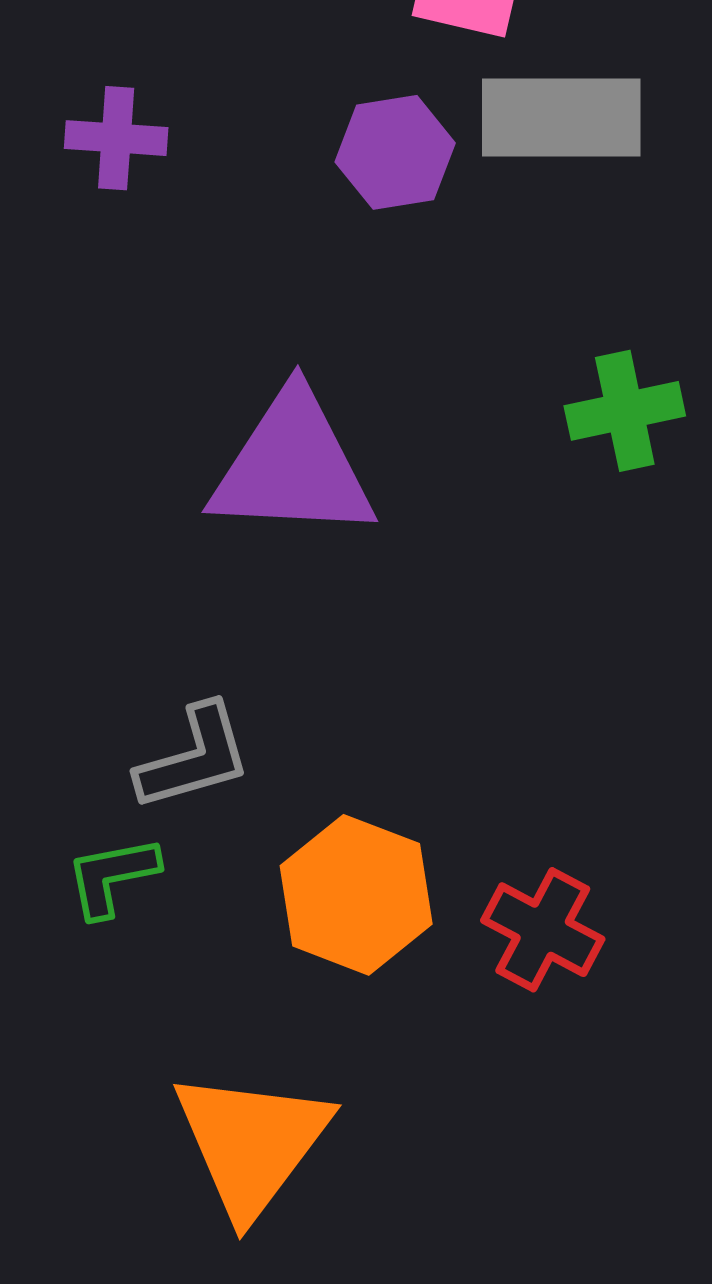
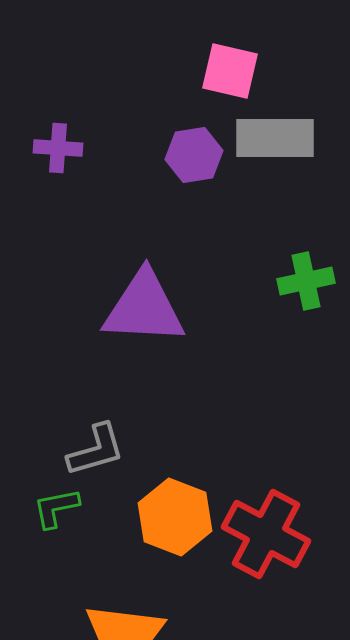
red cross: (543, 930) -> (266, 534), size x1.5

